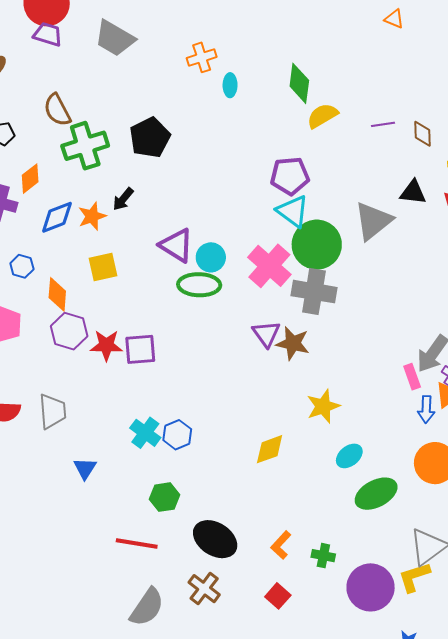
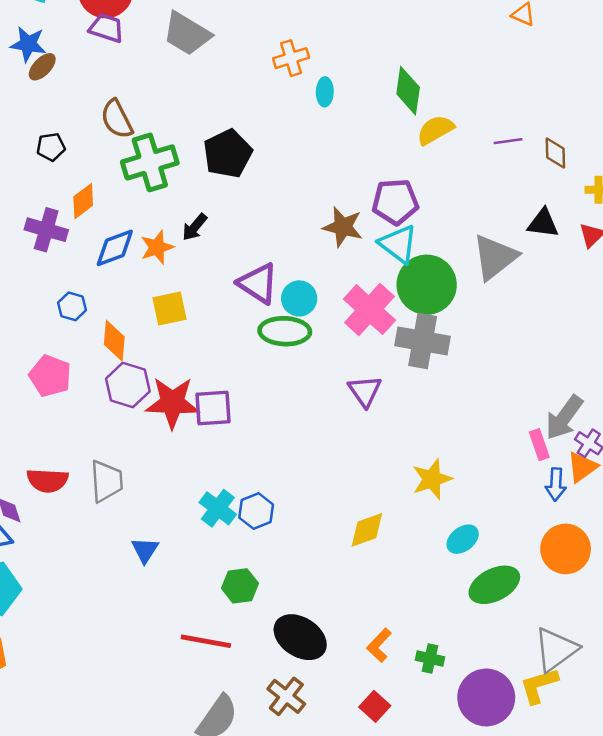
brown star: (293, 343) -> (343, 227), moved
red star: (106, 345) -> (172, 403), size x1.4

